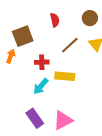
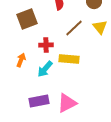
orange arrow: (11, 56) -> (21, 60), moved
purple rectangle: (35, 118) -> (39, 101), turned -66

